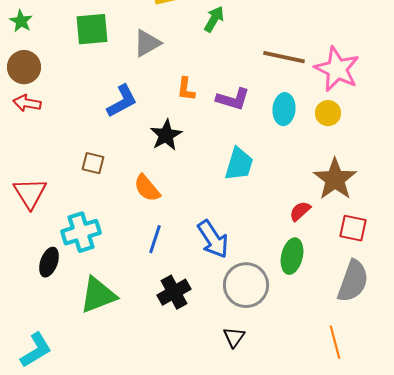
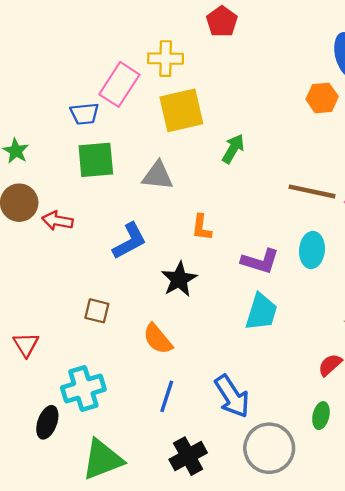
gray triangle: (147, 43) -> (158, 176), turned 36
purple L-shape: (233, 99) -> (260, 261), moved
red arrow: (27, 103) -> (57, 221), moved
red triangle: (30, 193) -> (26, 345), size x0.7
green ellipse: (292, 256) -> (321, 416), size x0.7

